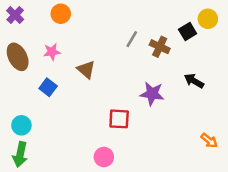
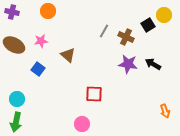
purple cross: (15, 15) -> (12, 12), turned -32
brown ellipse: (18, 57) -> (14, 45), turned -35
purple star: (152, 94) -> (128, 64), moved
orange arrow: (209, 141) -> (165, 111), turned 32

